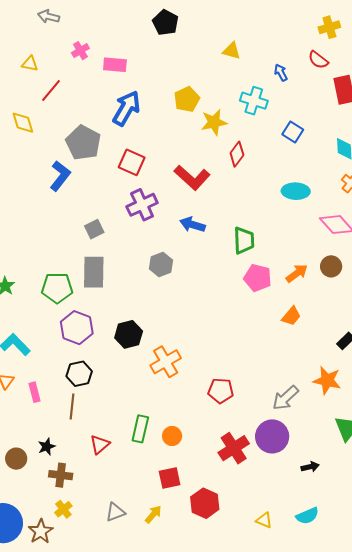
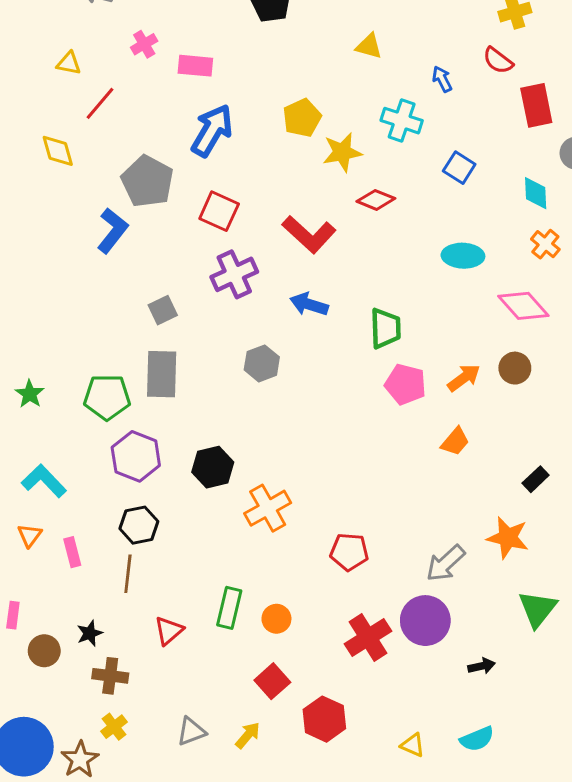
red diamond: (237, 154) -> (376, 200), turned 75
red square: (170, 478) -> (272, 681), turned -30

